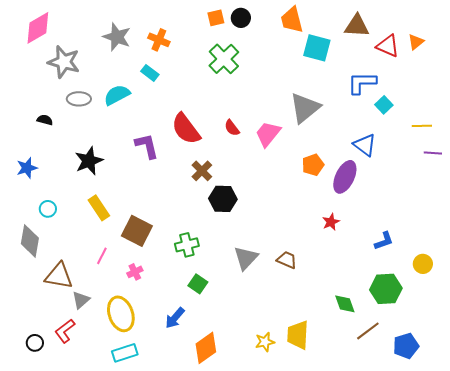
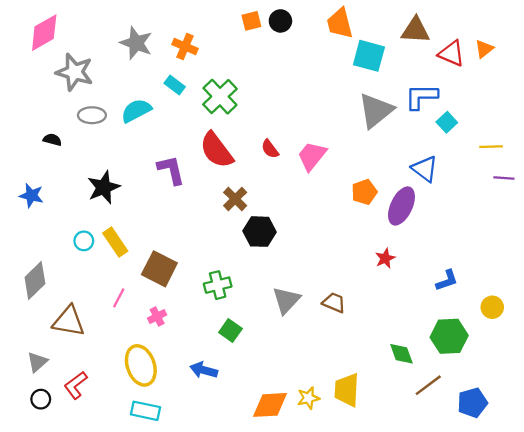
green cross: (224, 59) -> (220, 97), moved
gray triangle: (305, 108) -> (376, 111), moved
blue star: (27, 168) -> (31, 196), turned 30
cyan circle: (48, 209) -> (84, 241), moved
gray diamond: (30, 241) -> (35, 280), turned 36
gray triangle: (81, 300) -> (37, 362), moved
blue arrow: (175, 318) -> (204, 370), turned 65
orange diamond: (206, 348) -> (270, 405), moved, turned 32
cyan rectangle: (125, 353) -> (145, 411), turned 30

